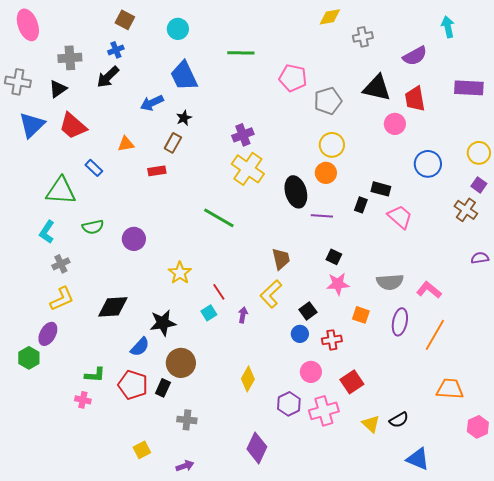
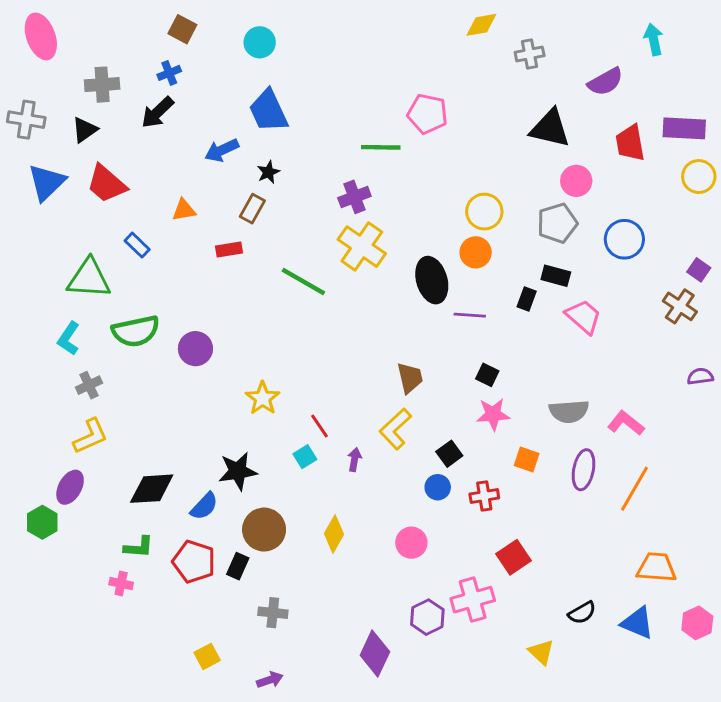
green line: (241, 53) -> (381, 147), moved
red trapezoid: (415, 99) -> (630, 143), moved
gray pentagon: (328, 101) -> (557, 223), moved
yellow circle: (479, 153) -> (699, 177), moved
green line: (219, 218) -> (303, 282), moved
green semicircle: (93, 227) -> (136, 331), size x1.5
black diamond: (113, 307) -> (152, 489), moved
pink circle: (311, 372) -> (411, 543), moved
yellow diamond: (248, 379) -> (334, 534), moved
purple hexagon: (289, 404) -> (427, 617), moved
yellow triangle: (371, 424) -> (541, 652), moved
blue triangle: (418, 459) -> (637, 623), moved

